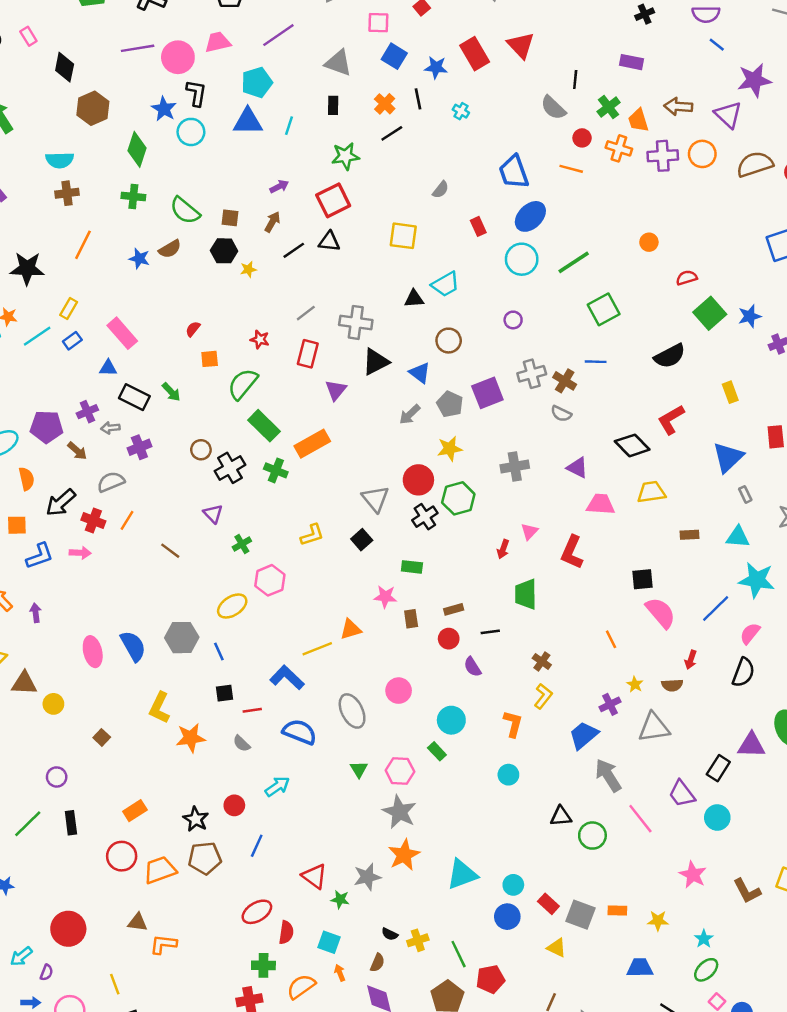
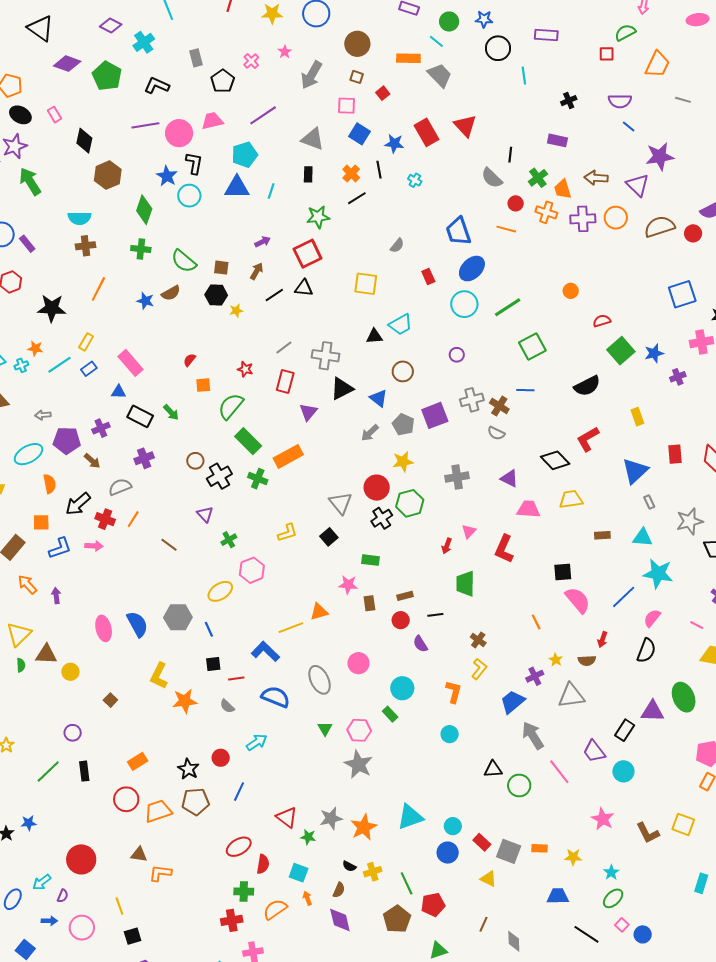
gray arrow: (110, 428) -> (43, 415), moved
orange star: (404, 855) -> (364, 827), moved

